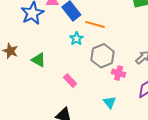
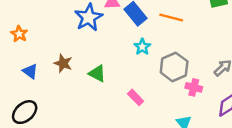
orange line: (95, 24) -> (171, 18), moved

